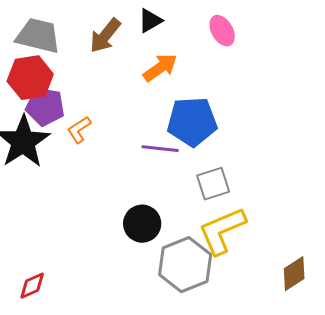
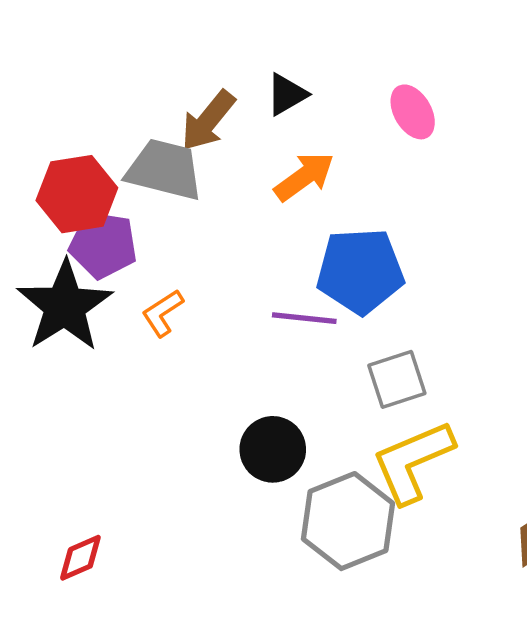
gray trapezoid: (38, 36) -> (164, 170), moved
orange L-shape: (79, 130) -> (163, 313), moved

